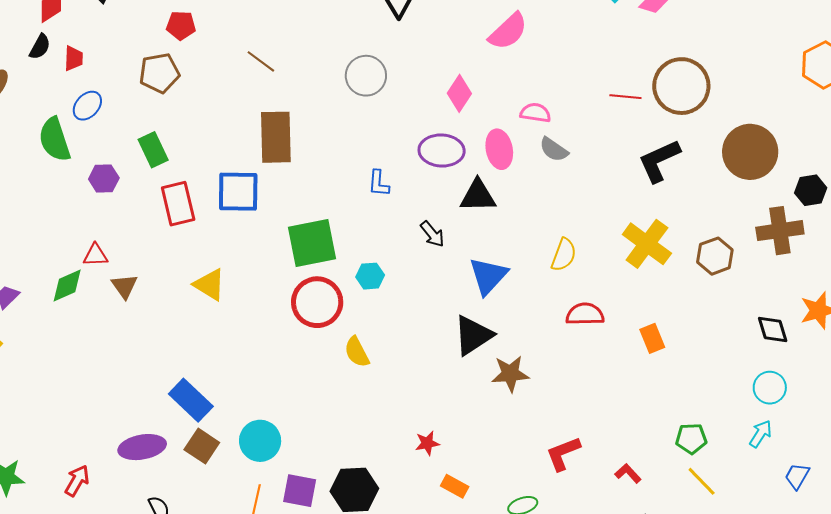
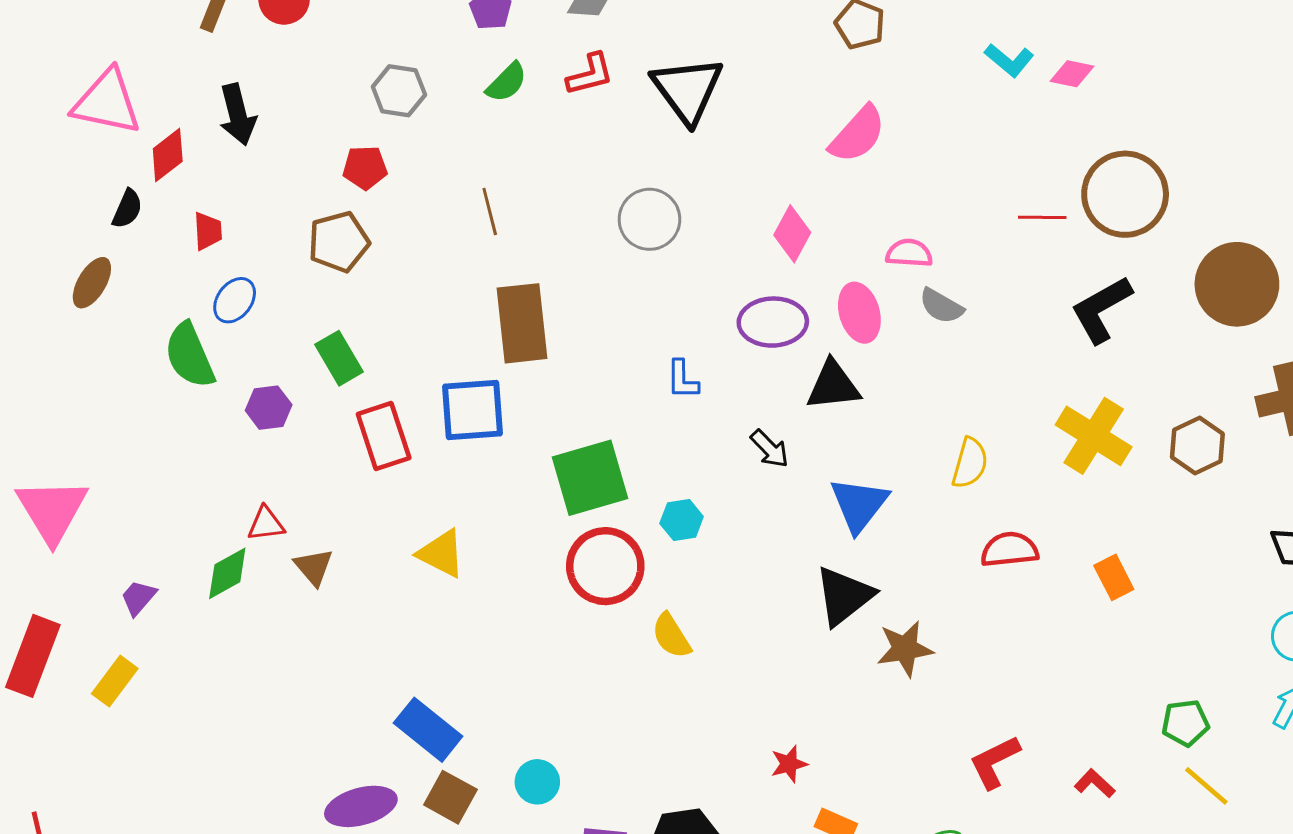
black semicircle: (40, 47) -> (127, 209), moved
brown line: (261, 61) -> (490, 211), turned 44
cyan circle: (260, 441) -> (537, 782), size x0.7

